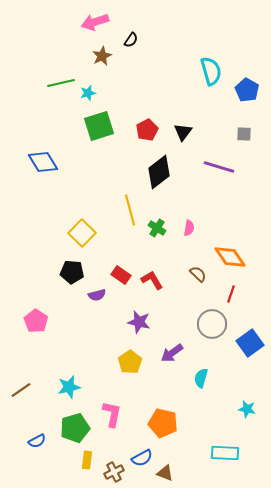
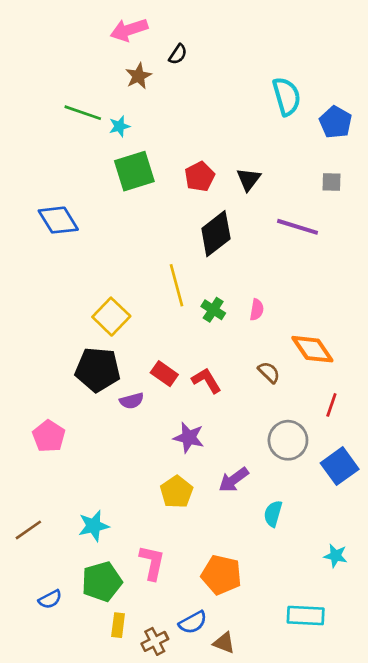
green line: (61, 83) -> (83, 113), turned 32
black pentagon: (72, 272) -> (98, 370), size x1.4
red line: (231, 294) -> (331, 405), moved

